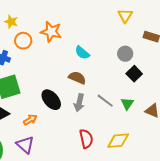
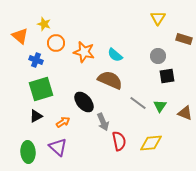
orange star: (51, 32) -> (84, 52), moved
black square: (134, 74) -> (167, 76), turned 35
brown semicircle: (77, 78) -> (110, 80), size x1.4
gray arrow: (79, 103) -> (103, 122), moved, turned -36

